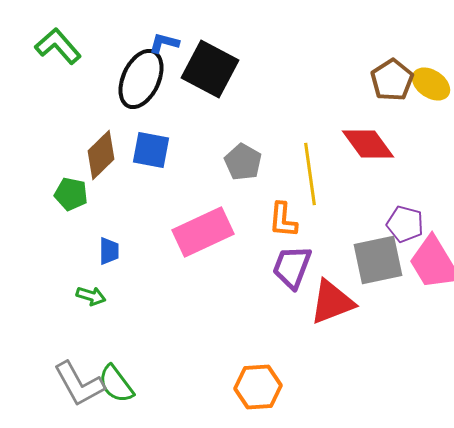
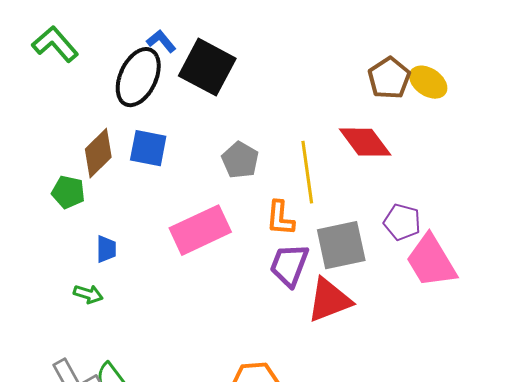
blue L-shape: (164, 43) -> (161, 41), turned 36
gray square: (378, 260) -> (341, 245), moved

